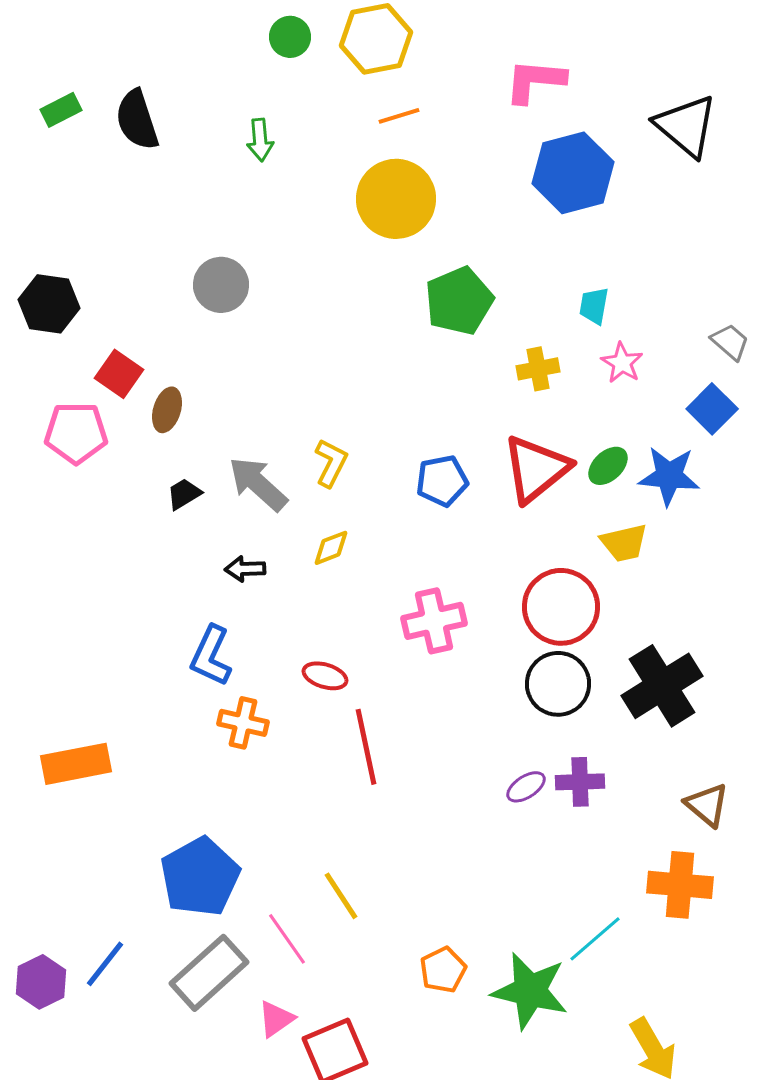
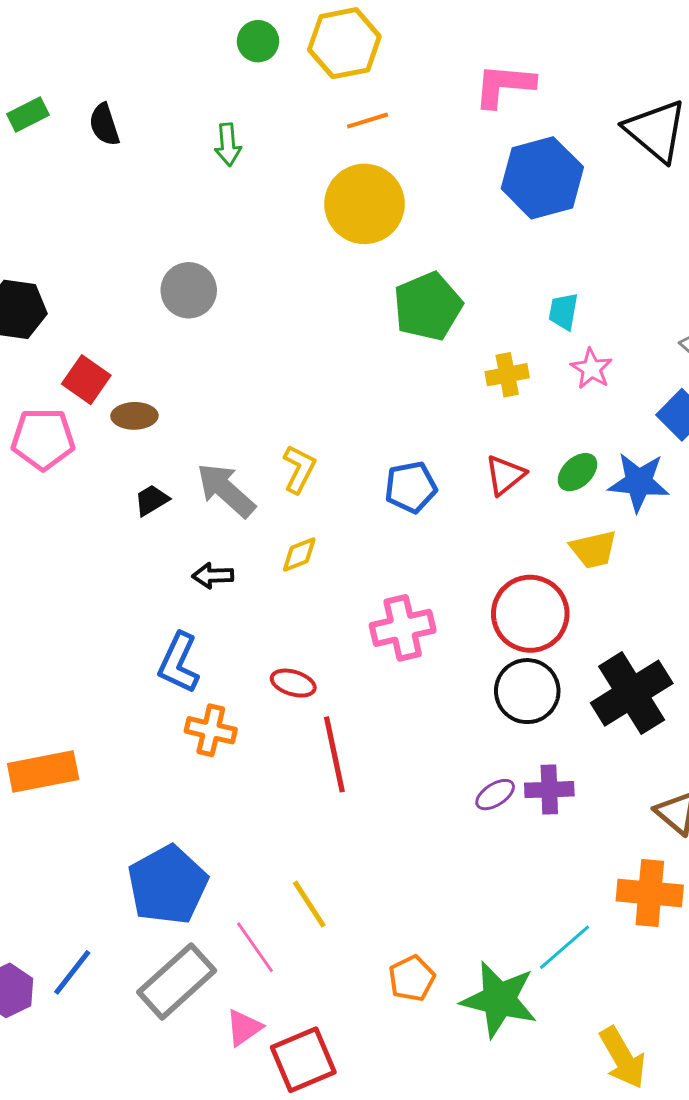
black semicircle: (137, 120) -> (104, 125), size x0.7
brown ellipse: (167, 410) -> (134, 416), turned 72
red triangle: (536, 469) -> (505, 475), size x0.6

